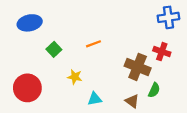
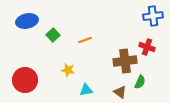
green square: (54, 49) -> (53, 35), moved
brown cross: (138, 67) -> (125, 61), turned -30

